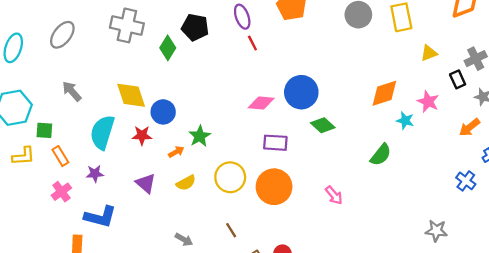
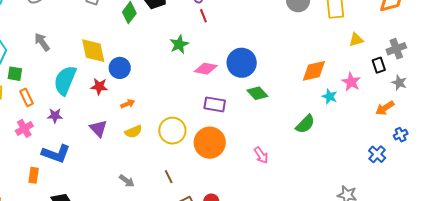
green star: (200, 136) -> (179, 44), moved

